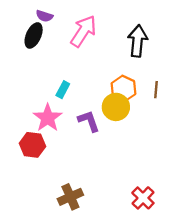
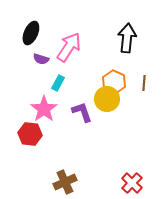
purple semicircle: (44, 16) -> (41, 59), moved
pink arrow: (83, 31) -> (69, 47), moved

